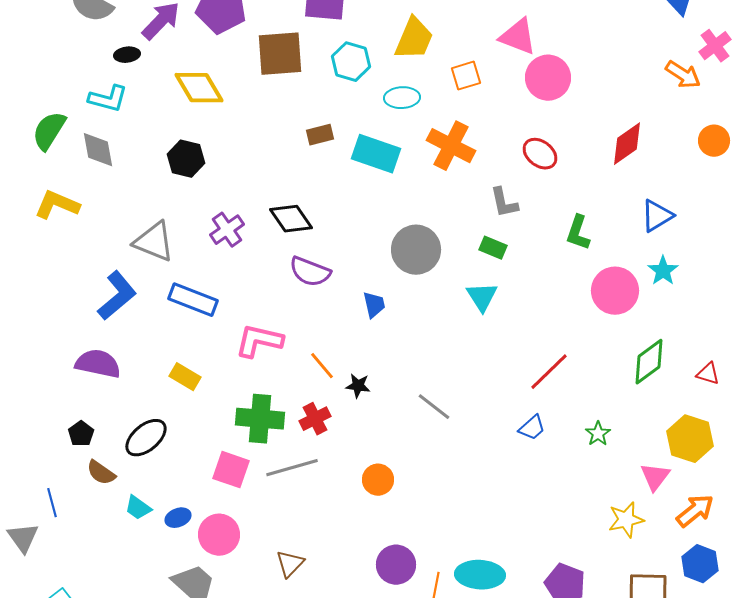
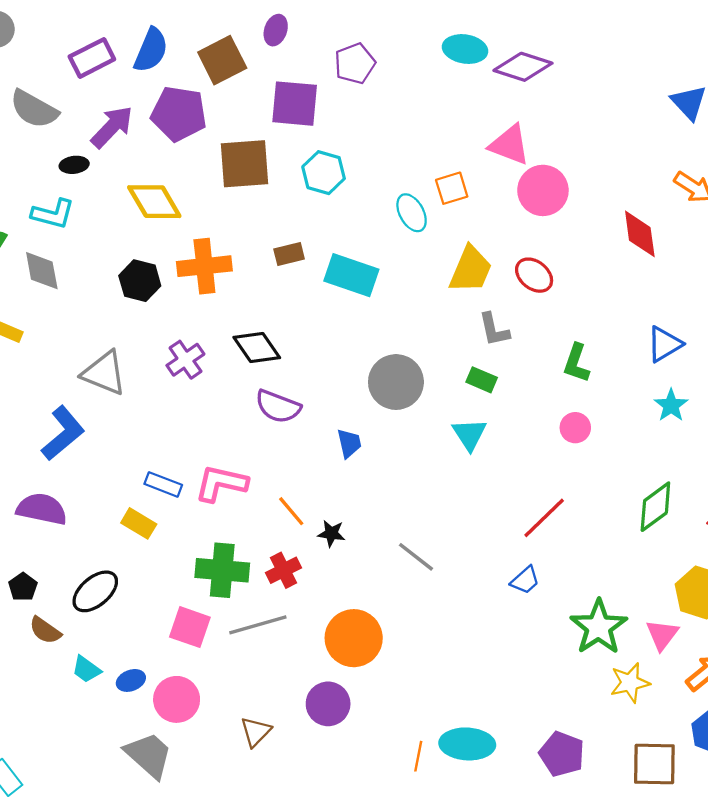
yellow trapezoid: (414, 39) -> (471, 270), moved
cyan ellipse: (402, 98) -> (412, 213), moved, turned 64
red diamond: (627, 144) -> (640, 234), moved, turned -63
orange cross: (451, 146) -> (204, 266), moved, turned -33
pink circle: (615, 291) -> (575, 428), moved, size x0.6
blue rectangle: (193, 300) -> (163, 484), moved, size x0.7
green star: (598, 434) -> (599, 627), moved, size x2.0
orange circle: (378, 480) -> (354, 638), size x1.6
purple circle: (396, 565) -> (328, 704), moved

